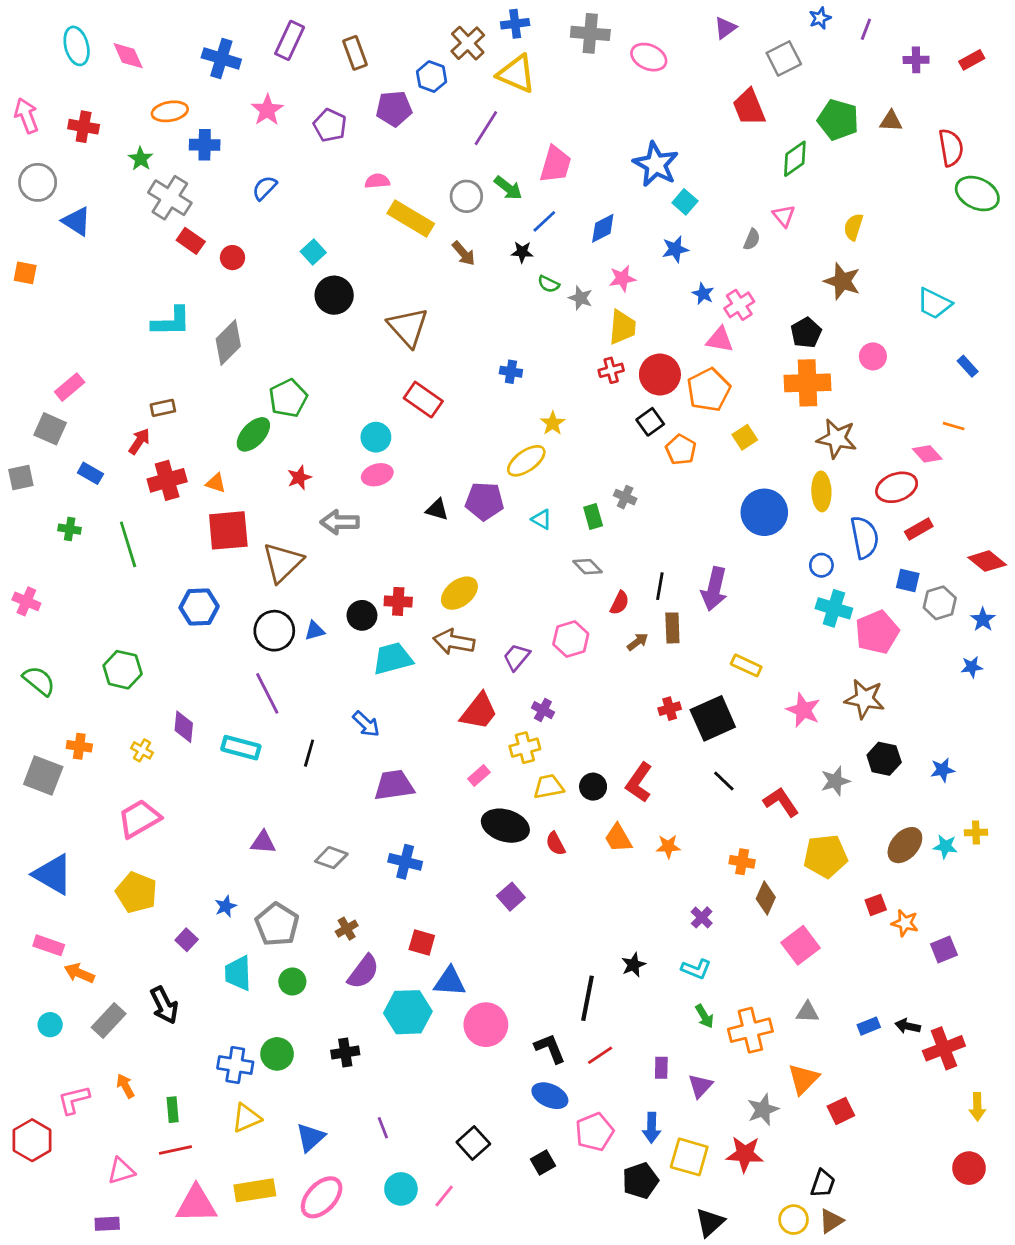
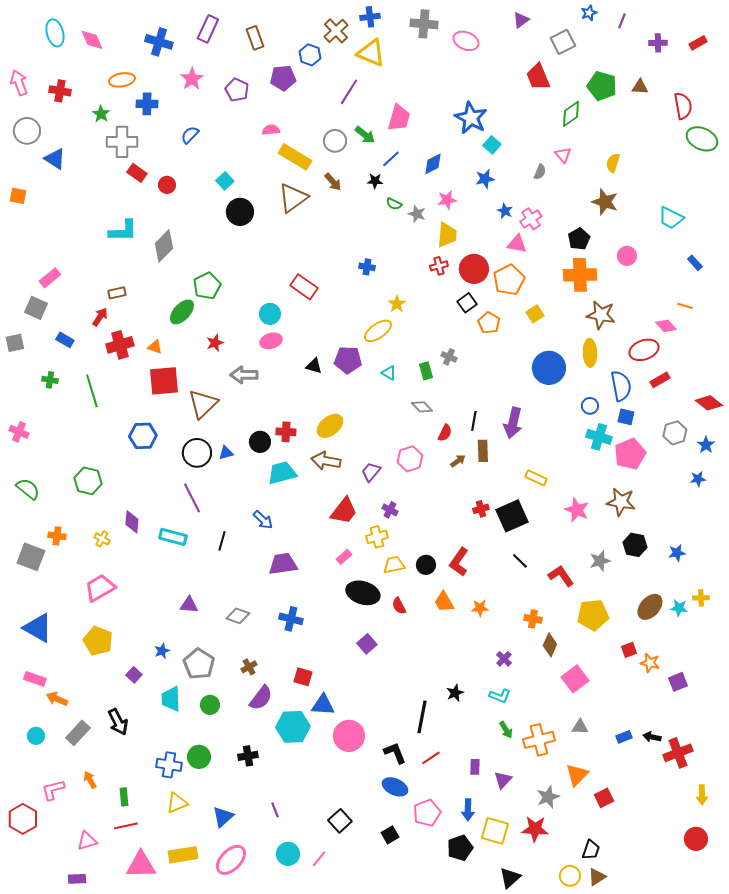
gray cross: (170, 198) -> (122, 142), turned -32
brown triangle: (408, 327) -> (293, 198), moved, turned 36
blue square: (908, 581) -> (626, 417), moved

